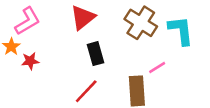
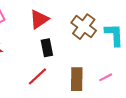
pink line: (157, 67) -> (106, 77), moved

